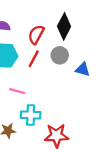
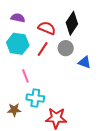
red semicircle: (36, 35) -> (47, 28), turned 78
pink line: (17, 91) -> (25, 76), turned 48

